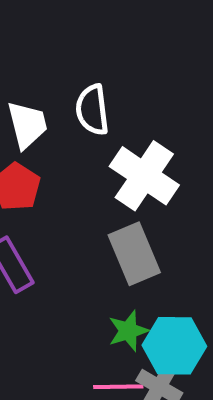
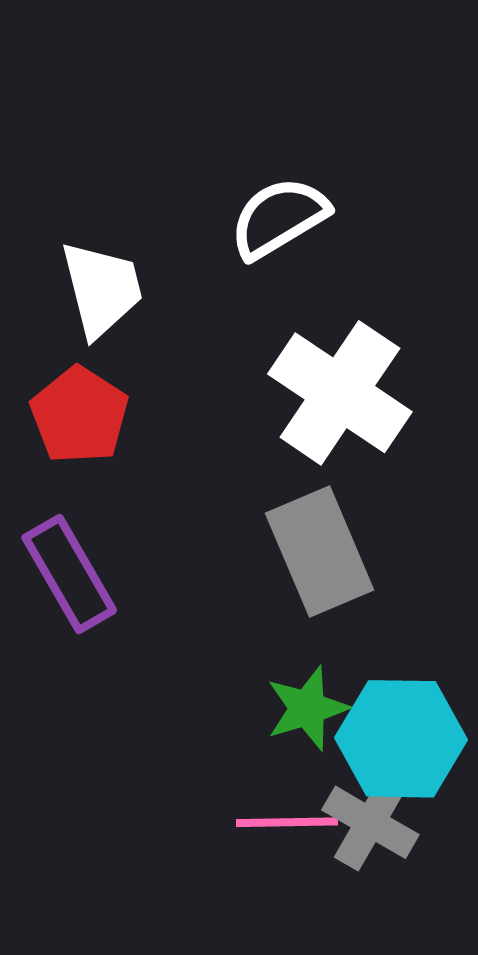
white semicircle: (92, 110) -> (279, 218), moved, turned 66

